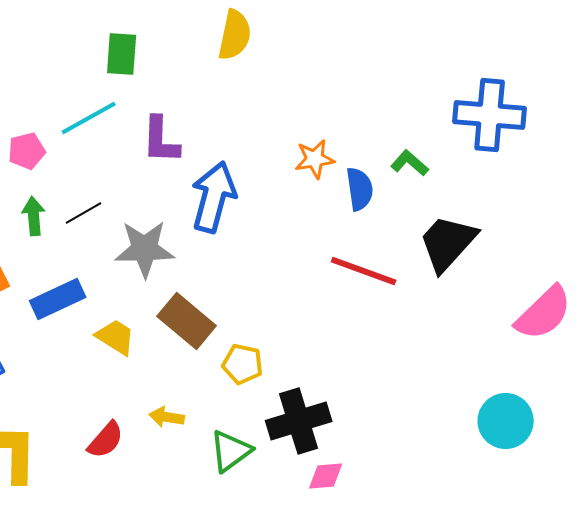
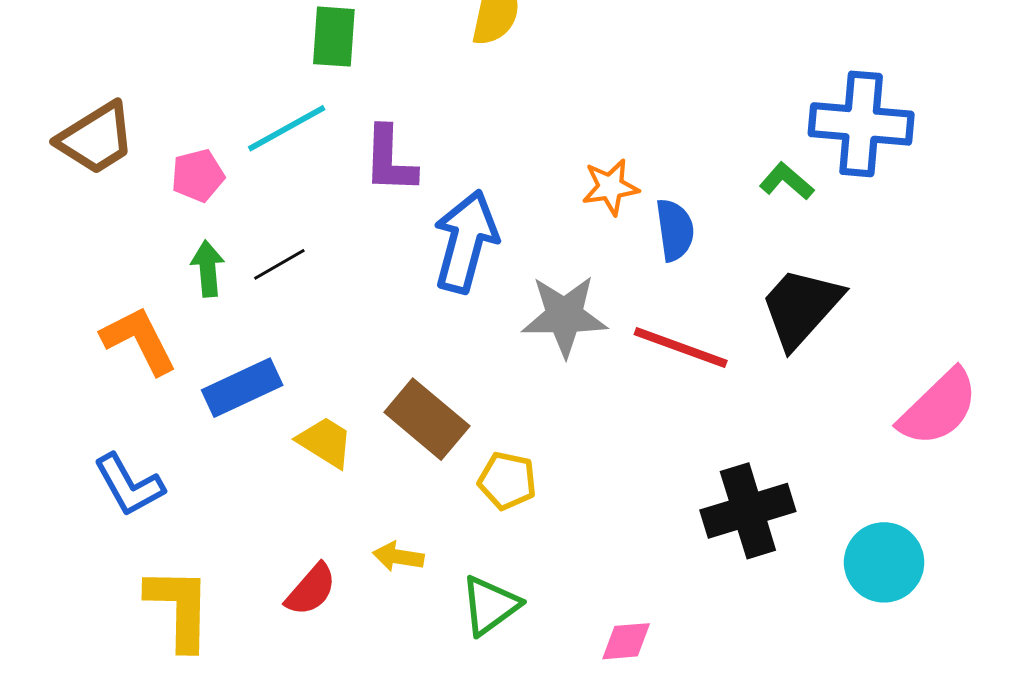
green L-shape: (410, 163) -> (787, 181), moved
gray star: (145, 249) -> (565, 316), moved
black cross: (299, 421) -> (748, 511), moved

